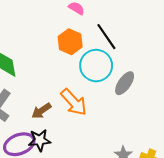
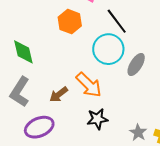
orange hexagon: (70, 42) -> (70, 22), moved
black star: (40, 140) -> (97, 119), moved

